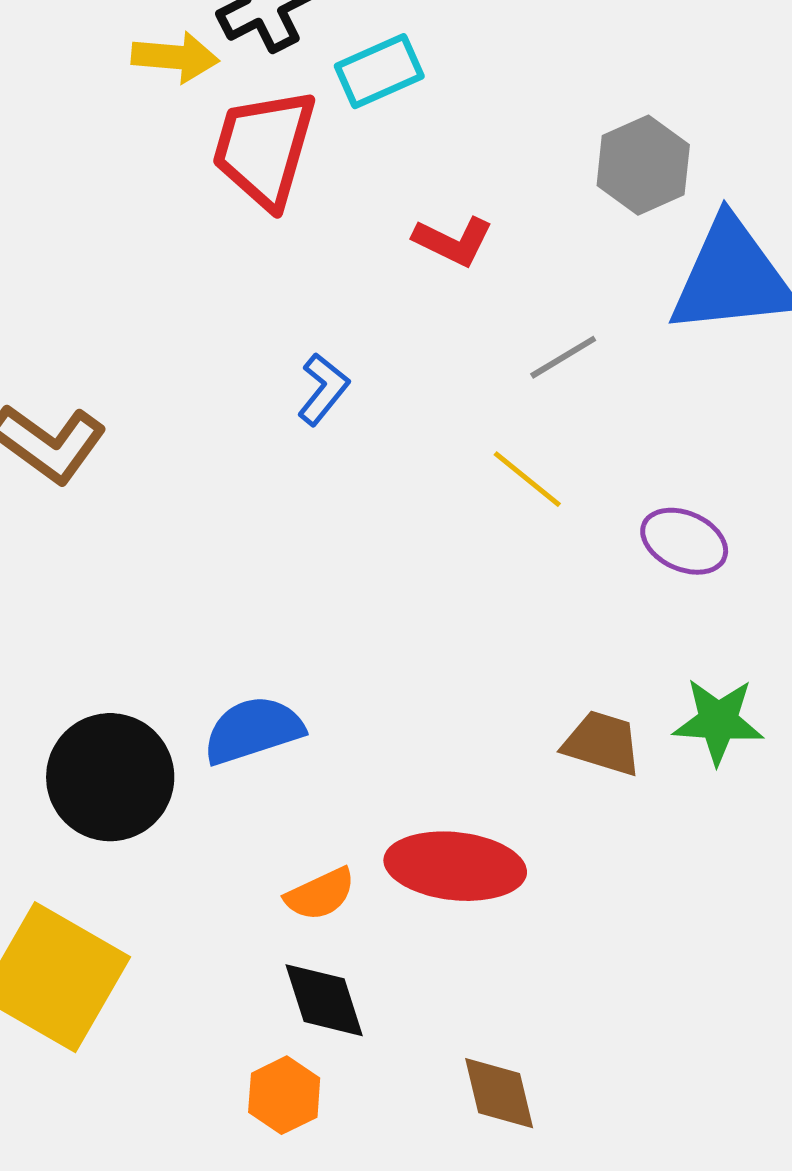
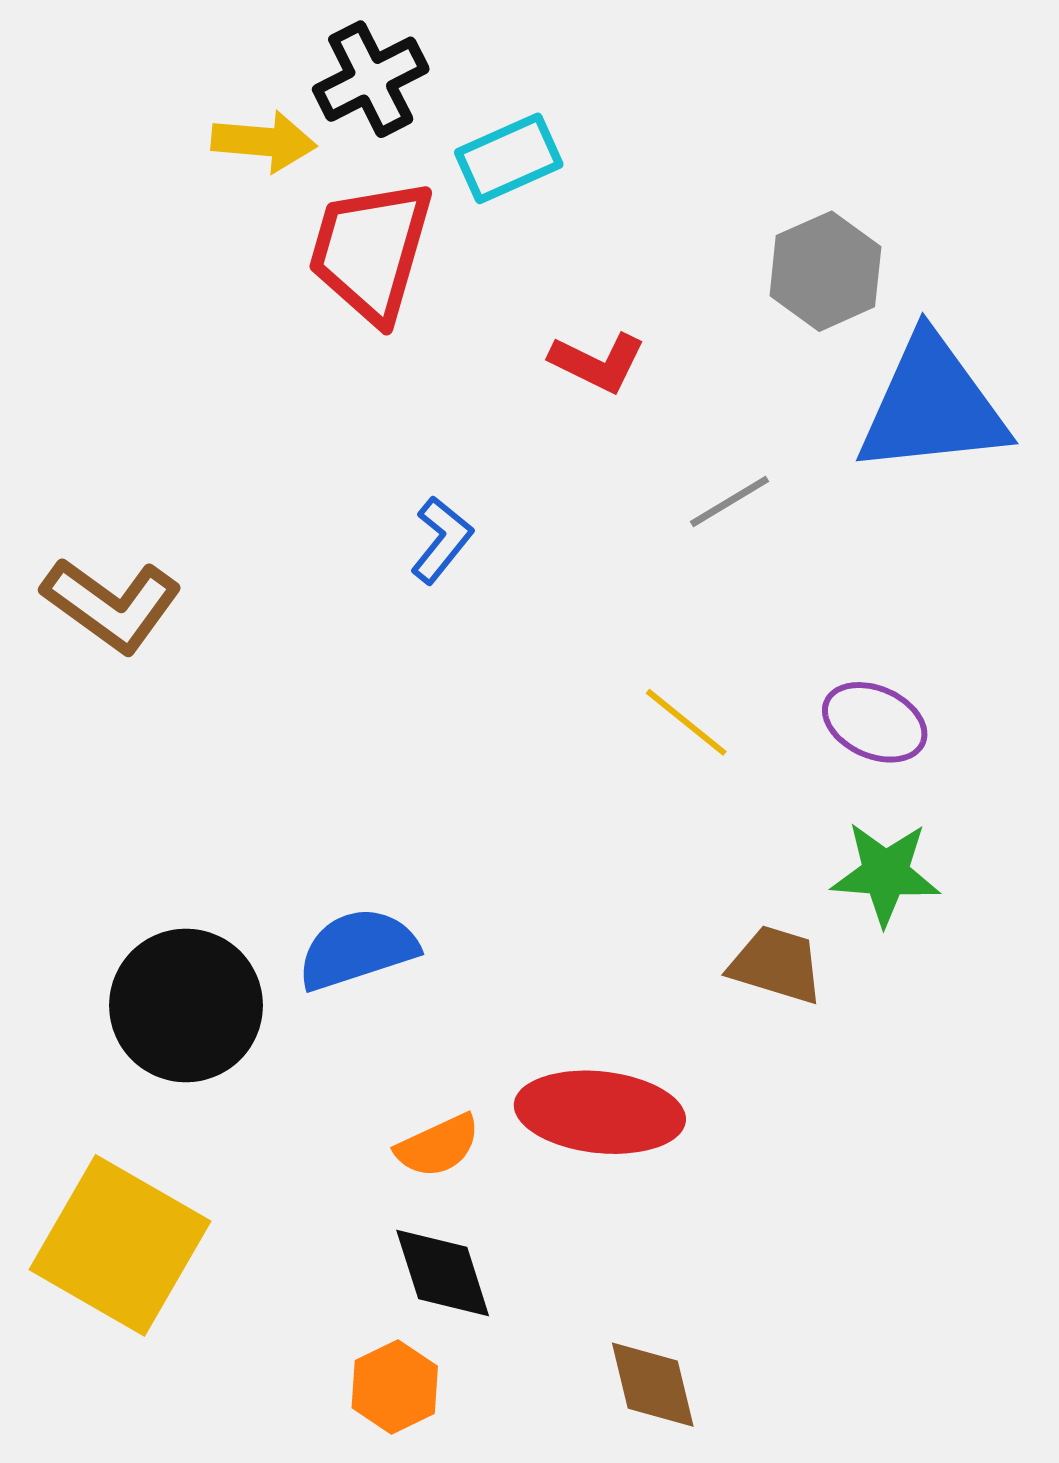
yellow line: (527, 479) -> (686, 722), moved
green star: (718, 721) -> (885, 873), moved

